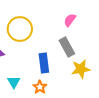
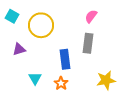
gray rectangle: (67, 47) -> (88, 43), turned 36
yellow star: (81, 69) -> (106, 80), moved

